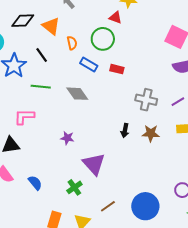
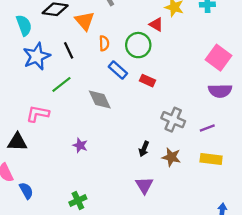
green line: (41, 87) -> (61, 84), turned -54
purple triangle: (94, 164) -> (144, 185), moved, size x0.7
blue semicircle: (35, 183) -> (26, 191), moved

